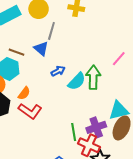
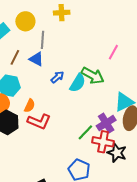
brown line: (16, 52) -> (15, 57), moved, turned -70
green arrow: (93, 77) -> (93, 76), turned 130
green line: (74, 132) -> (85, 132), turned 66

